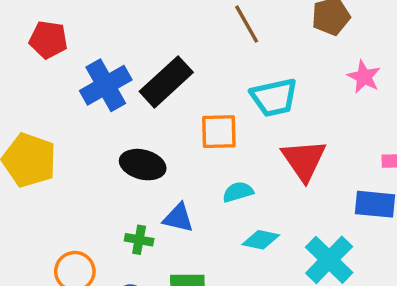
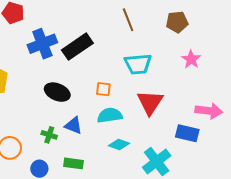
orange square: (219, 132) -> (103, 89), moved, size x0.7
cyan semicircle: (238, 192) -> (110, 115), size x1.4

